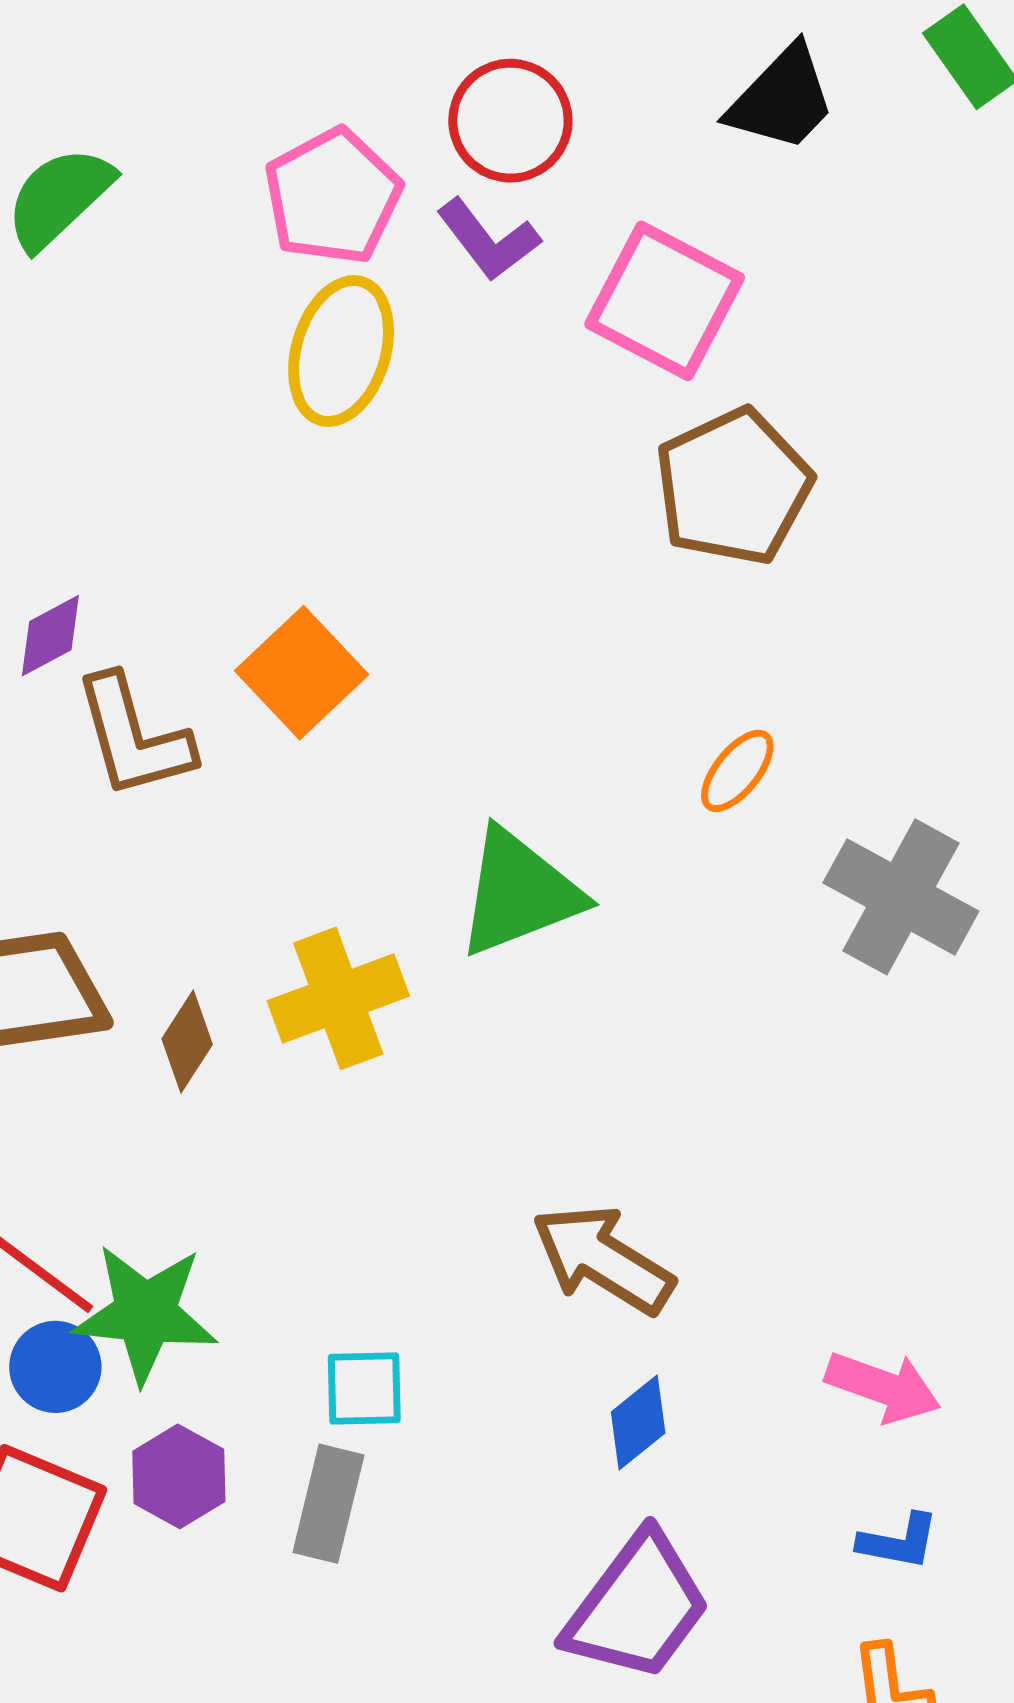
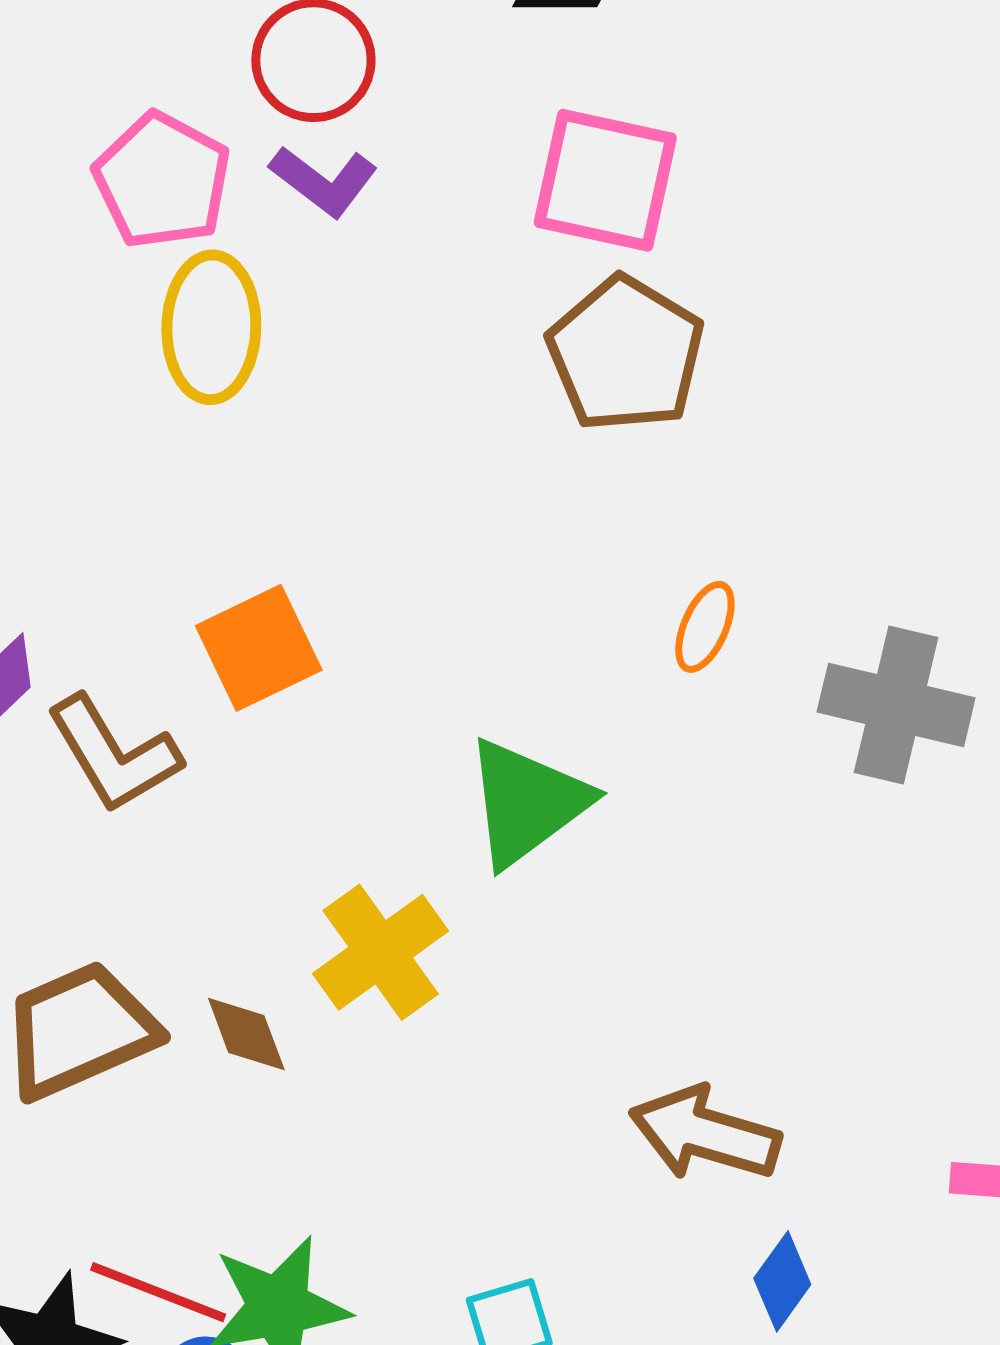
pink square: (665, 301) -> (605, 180), moved
orange square: (302, 673) -> (259, 648), turned 33
brown diamond: (187, 1042) -> (246, 1034), turned -38

